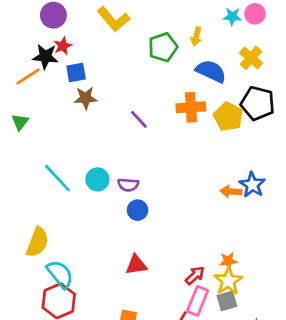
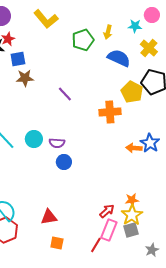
cyan star: (232, 17) -> (135, 26), moved
orange cross: (191, 107) -> (110, 112), moved
red triangle: (136, 265) -> (49, 217), moved

